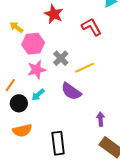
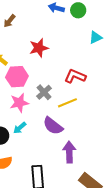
red star: (54, 14) -> (39, 48), turned 30
red L-shape: (91, 27) -> (75, 76), moved, turned -40
purple arrow: (101, 119) -> (69, 152), moved, size x1.5

